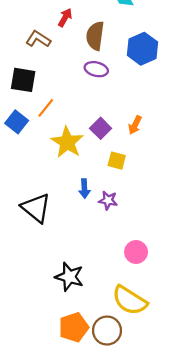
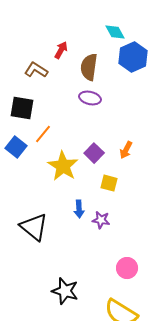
blue hexagon: (142, 49) -> (133, 57), moved

